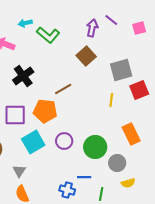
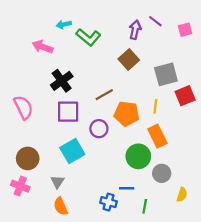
orange pentagon: (45, 111) -> (127, 114), moved
purple square: (15, 115) -> (68, 112), moved
orange rectangle: (131, 134) -> (157, 136), moved
purple circle: (64, 141) -> (99, 129), moved
yellow semicircle: (128, 183) -> (182, 195), moved, turned -56

